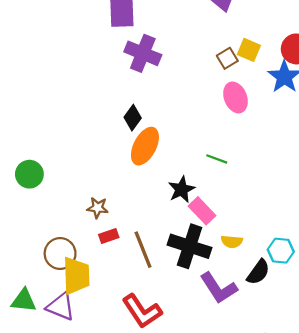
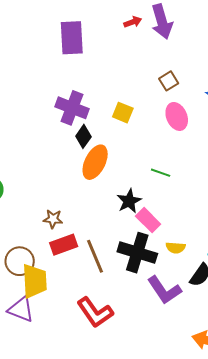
yellow square: (249, 50) -> (123, 113), moved
purple cross: (143, 53) -> (72, 108), moved
red rectangle: (109, 236) -> (64, 245), size x1.5

